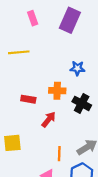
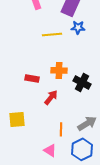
yellow line: (19, 52) -> (52, 34), moved
blue star: (77, 68) -> (78, 27), moved

